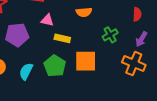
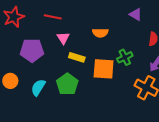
pink triangle: (47, 20) -> (63, 38), turned 40
orange square: (86, 61) -> (104, 69), moved

